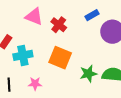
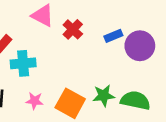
blue rectangle: (92, 15) -> (113, 36), moved
orange square: (60, 58) -> (70, 103), moved

